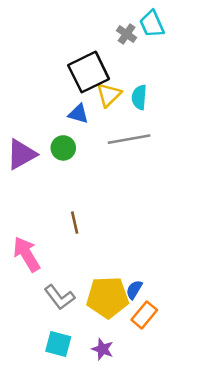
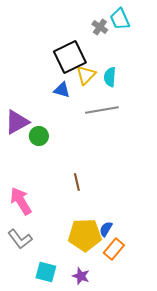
green circle: (63, 148) -> (39, 136), moved
brown line: (75, 223) -> (77, 182), moved
gray L-shape: (59, 297) -> (20, 239), moved

